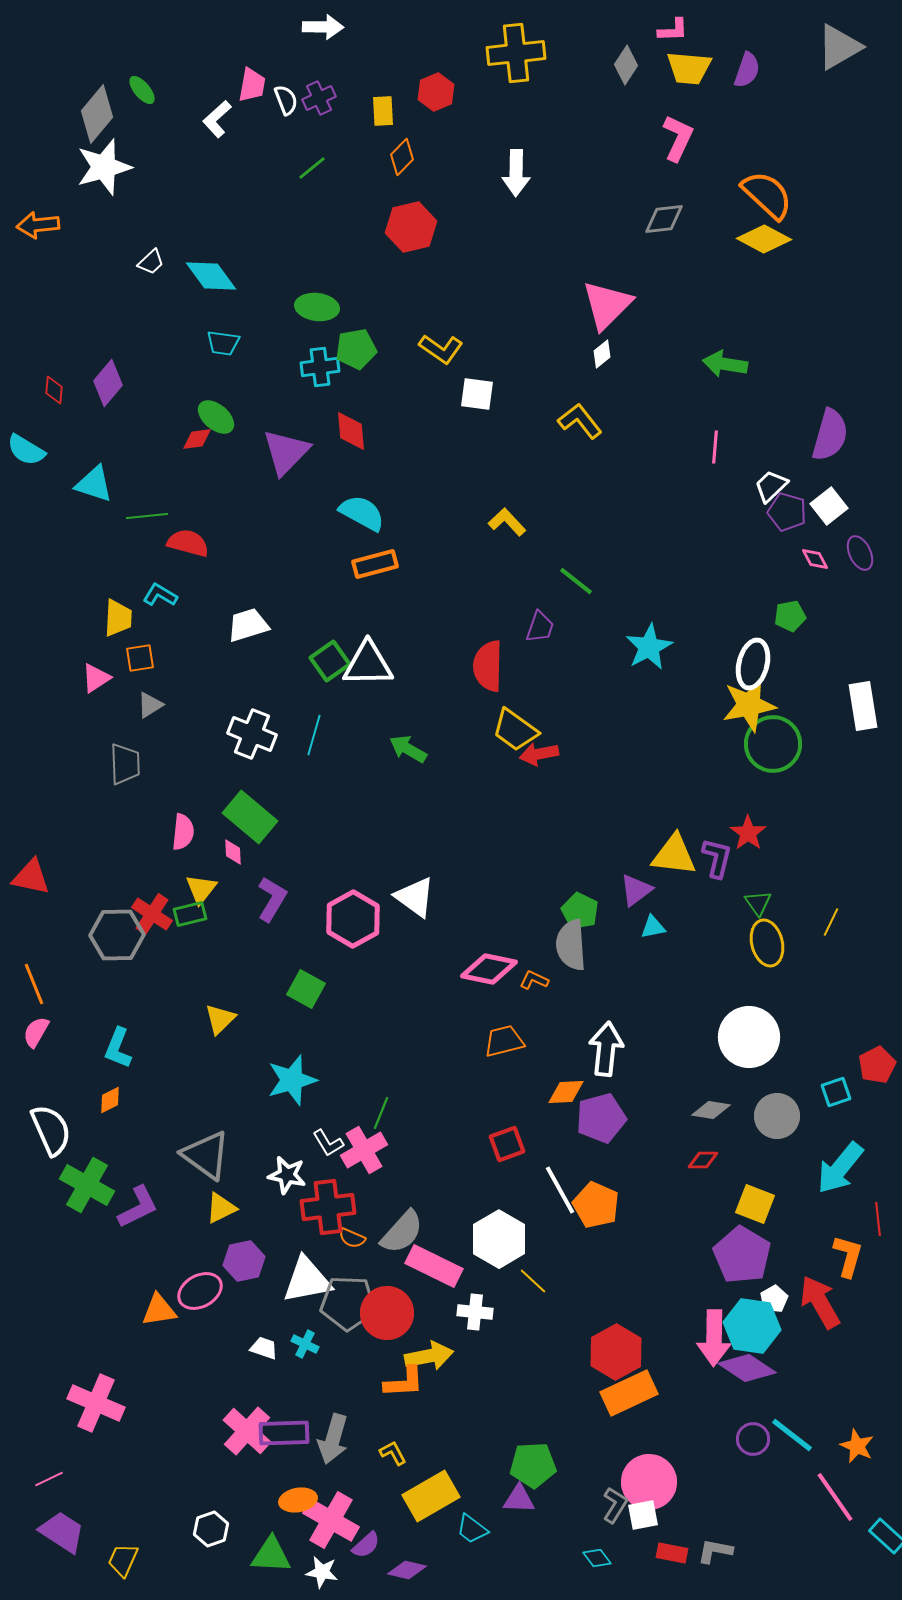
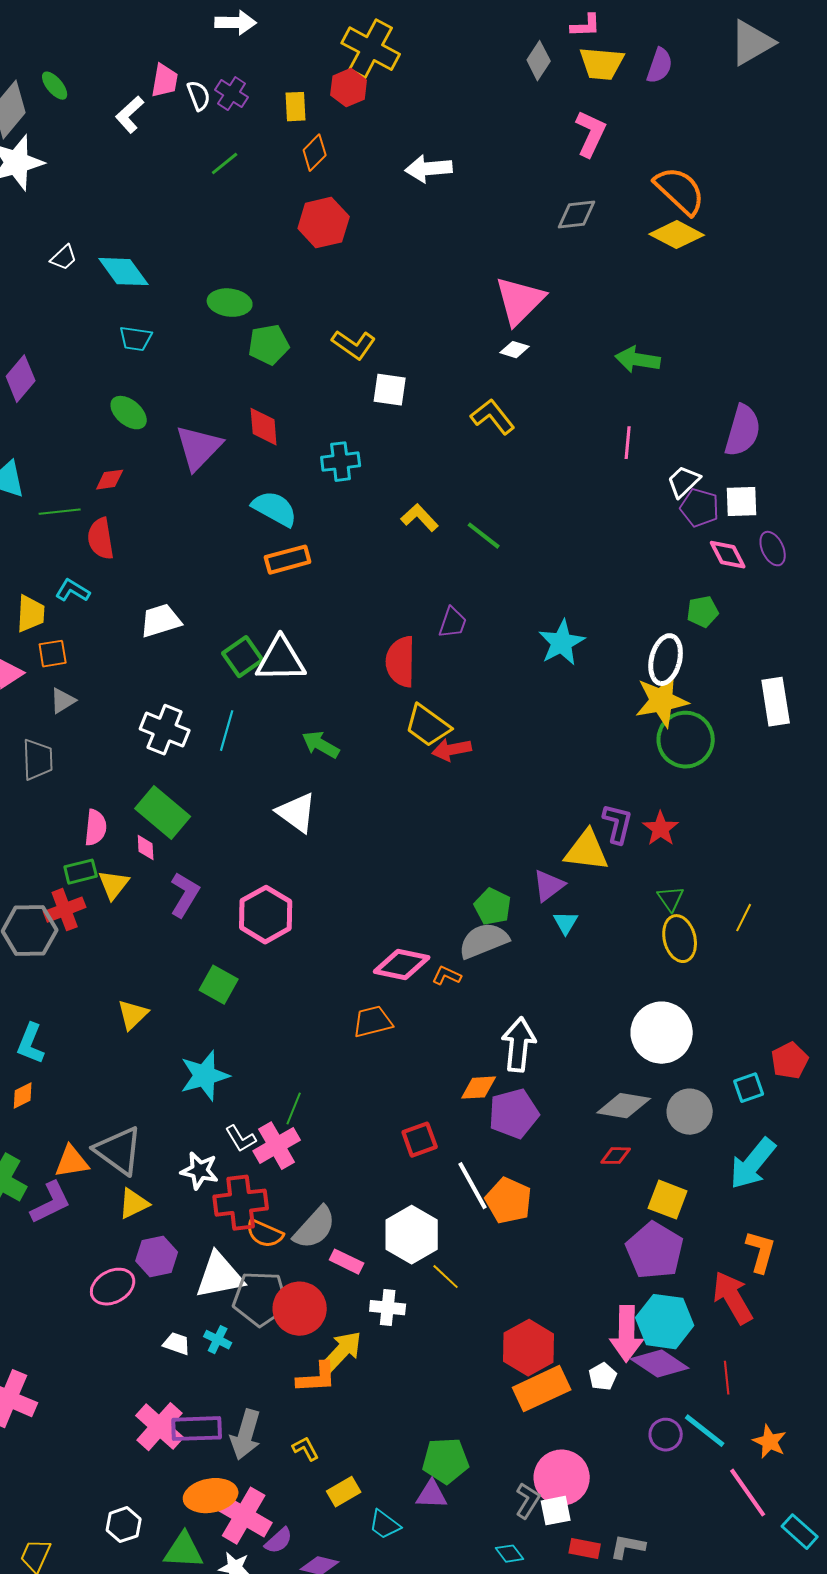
yellow cross: (516, 53) -> (371, 49), moved, turned 34
purple cross: (319, 98) -> (232, 94), turned -32
white arrow: (516, 173) -> (429, 169), turned 84
white diamond: (602, 354) -> (515, 350), turned 56
cyan cross: (320, 367) -> (341, 462), moved
red diamond: (197, 439) -> (110, 480), moved
white square: (829, 506) -> (742, 502), turned 36
red semicircle: (188, 543) -> (101, 539), turned -114
pink diamond: (815, 559) -> (728, 555), size x1.4
green line: (576, 581) -> (484, 536), moved
purple L-shape: (717, 858) -> (618, 824), moved
white triangle: (415, 897) -> (297, 813), moved
red cross: (152, 914) -> (65, 910), turned 36
green rectangle: (190, 914) -> (81, 872), moved
cyan triangle: (653, 927) -> (566, 923), turned -48
gray semicircle: (571, 945) -> (484, 941), turned 72
orange trapezoid: (504, 1041) -> (373, 1022), moved
gray diamond: (711, 1110) -> (624, 1106), size x1.4
red line: (878, 1219) -> (727, 1378), moved
orange semicircle: (352, 1238) -> (265, 1234), size x1.4
pink rectangle: (434, 1266) -> (347, 1262), size x0.6
white pentagon: (774, 1299) -> (603, 1377), moved
orange triangle: (159, 1310) -> (72, 1162), moved
yellow arrow: (429, 1356) -> (342, 1352), turned -36
yellow rectangle: (431, 1496) -> (344, 1492), size x0.6
orange ellipse: (298, 1500) -> (211, 1496), size x1.4

